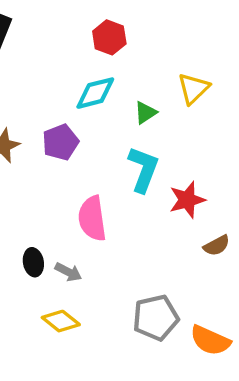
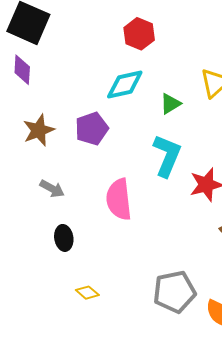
gray arrow: (68, 272) -> (52, 189), moved
yellow diamond: (61, 321) -> (87, 293), size x0.7

